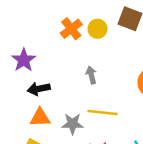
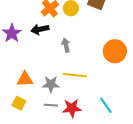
black arrow: (39, 89) -> (40, 29), moved

